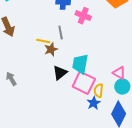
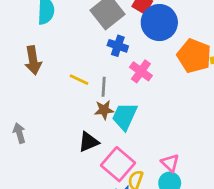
yellow line: (43, 41) -> (79, 80), moved
brown star: (51, 49) -> (104, 110), moved
cyan trapezoid: (80, 64) -> (125, 116), moved

